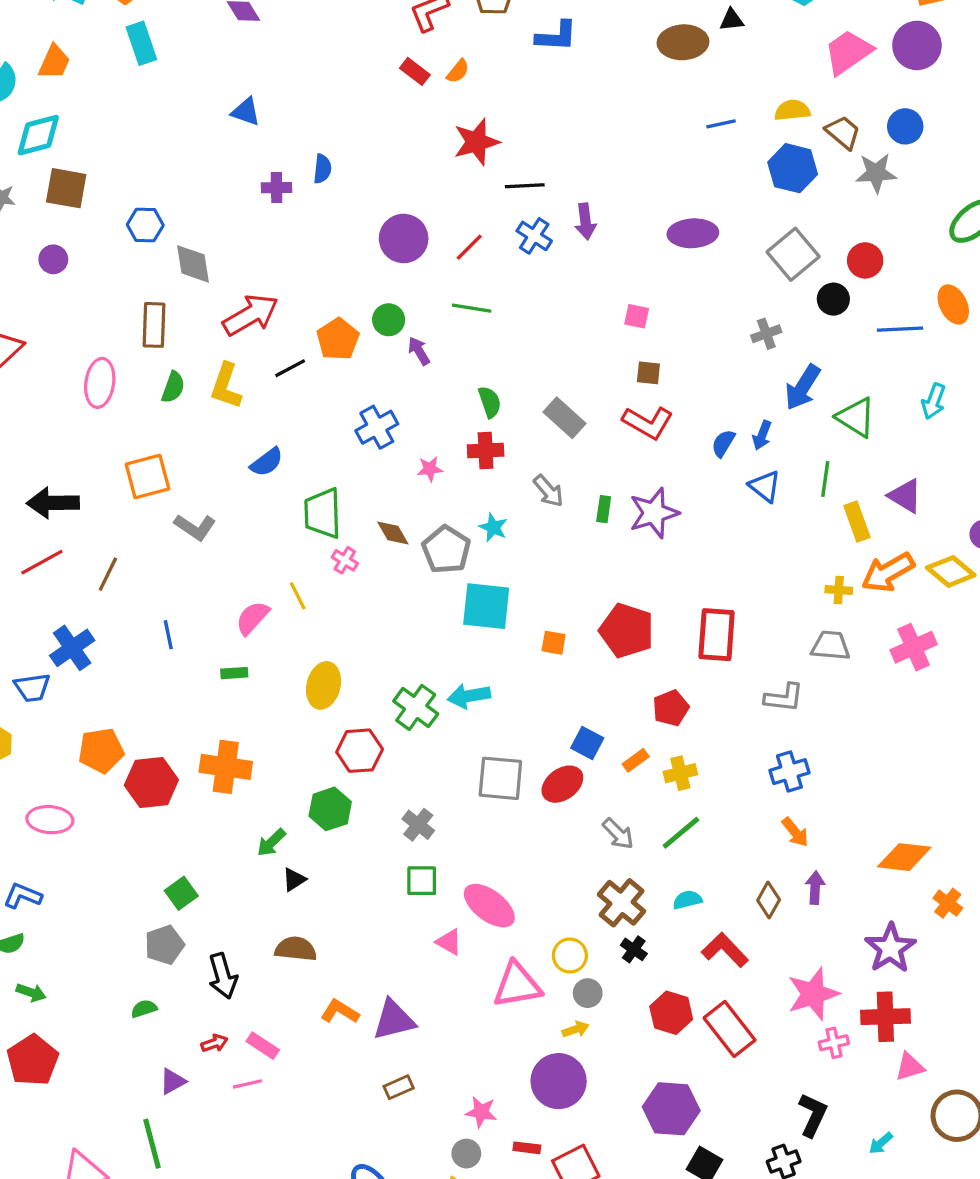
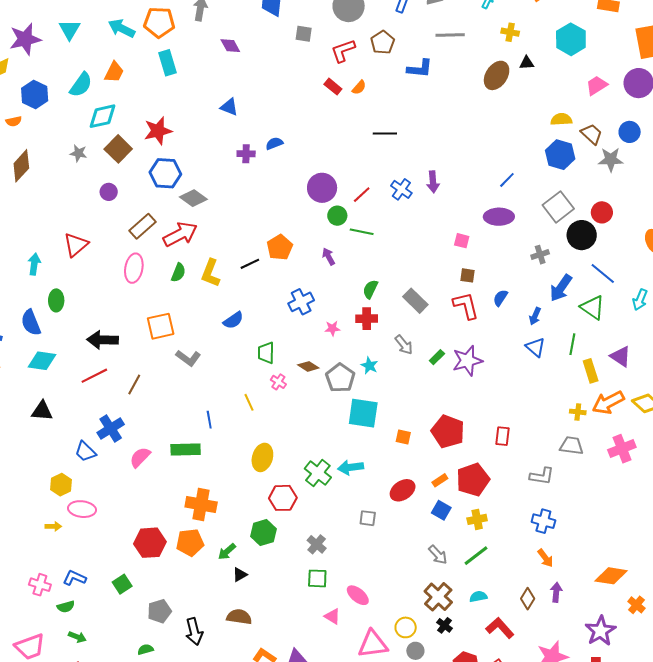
brown ellipse: (683, 42) -> (497, 75), turned -56
pink trapezoid: (848, 52) -> (597, 85), size x0.7
blue line: (721, 124) -> (507, 180), moved, turned -36
red star: (476, 142) -> (158, 131), moved
blue semicircle: (322, 169) -> (274, 143), turned -120
black line: (525, 186) -> (385, 134), moved
brown square: (66, 188) -> (118, 149), turned 32
blue hexagon: (145, 225) -> (165, 173), size x1.4
purple ellipse: (693, 233) -> (499, 217), moved
gray diamond: (193, 264) -> (193, 198), turned -48
black circle: (833, 299) -> (582, 235), size x1.5
red arrow: (251, 315) -> (180, 234), moved
green circle: (389, 320) -> (337, 216), moved
brown rectangle: (154, 325) -> (143, 226), moved, turned 44
blue line: (900, 329) -> (603, 274), moved, turned 40
green semicircle: (490, 402) -> (370, 289), turned -138
red L-shape: (648, 423) -> (466, 306), turned -136
blue semicircle: (723, 443) -> (500, 298), moved
green rectangle: (604, 509) -> (437, 357), turned 35
green trapezoid: (323, 513) -> (266, 353), size x0.7
brown diamond: (393, 533) -> (308, 366), turned -30
pink semicircle: (252, 618) -> (140, 457), moved
blue line: (168, 635) -> (209, 420), moved
red rectangle: (717, 635) -> (503, 436), size x0.6
green rectangle: (234, 673) -> (186, 450), moved, size x1.8
blue trapezoid: (32, 688) -> (85, 452), turned 50
red pentagon: (671, 708) -> (473, 480), size x1.5
blue square: (587, 743) -> (441, 510), moved
orange pentagon: (101, 750) -> (190, 543), moved
orange rectangle: (636, 760) -> (440, 480), moved
blue cross: (789, 772) -> (543, 521), turned 30
gray square: (500, 778) -> (368, 518), size x0.6
red hexagon: (151, 782) -> (150, 543), moved
red ellipse: (562, 784) -> (403, 490), moved
pink ellipse: (50, 820) -> (82, 509), moved
green square: (181, 893) -> (122, 584), moved
pink ellipse: (489, 906) -> (358, 595), size x0.7

